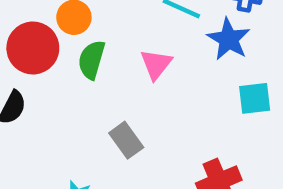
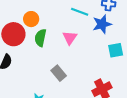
blue star: (229, 39) -> (102, 24), turned 30

